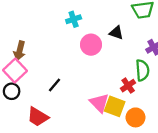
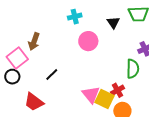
black triangle: (116, 33) -> (113, 23), moved, turned 32
brown arrow: (20, 51) -> (34, 42), moved
red cross: (128, 86) -> (117, 90), moved

